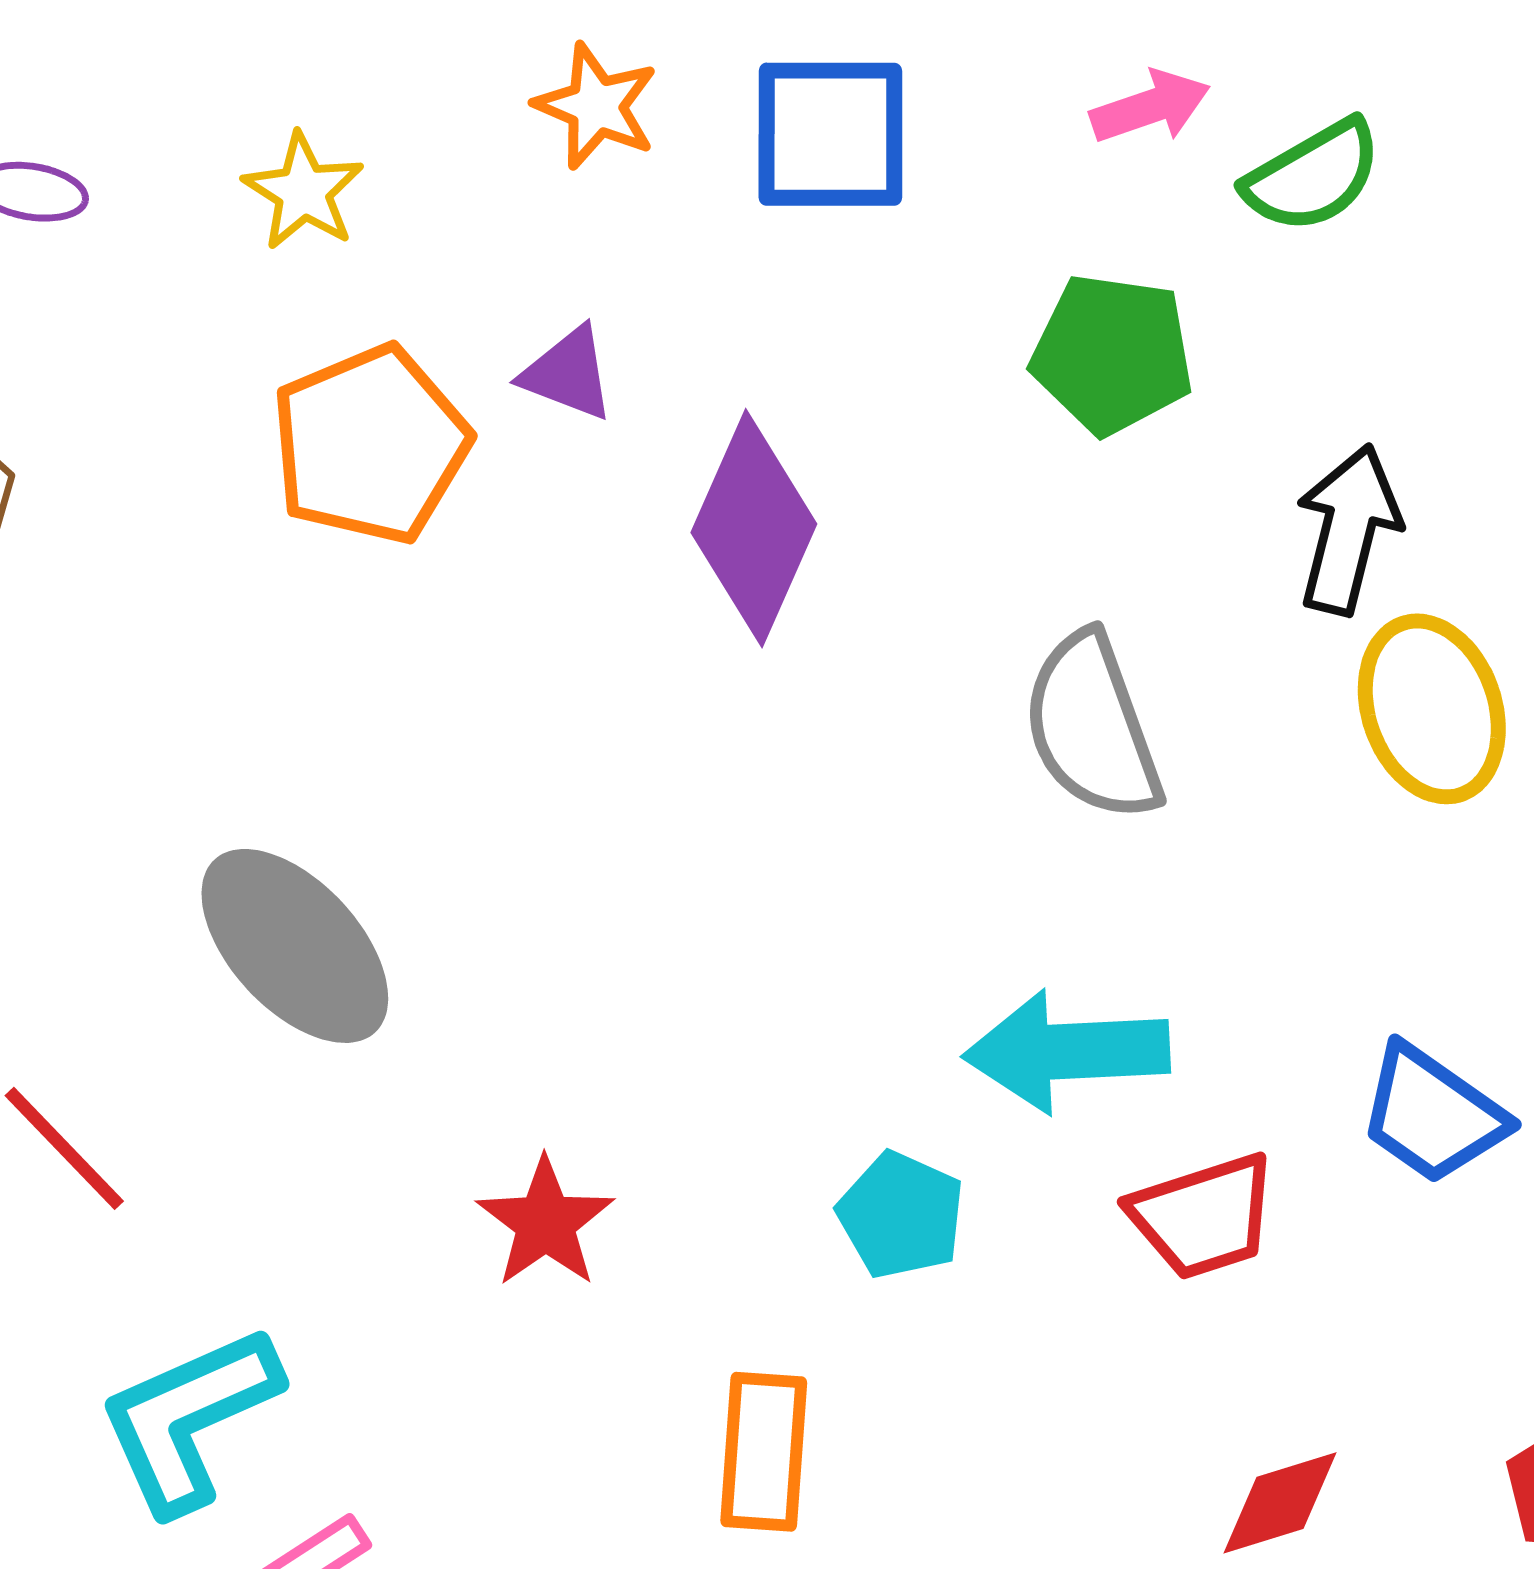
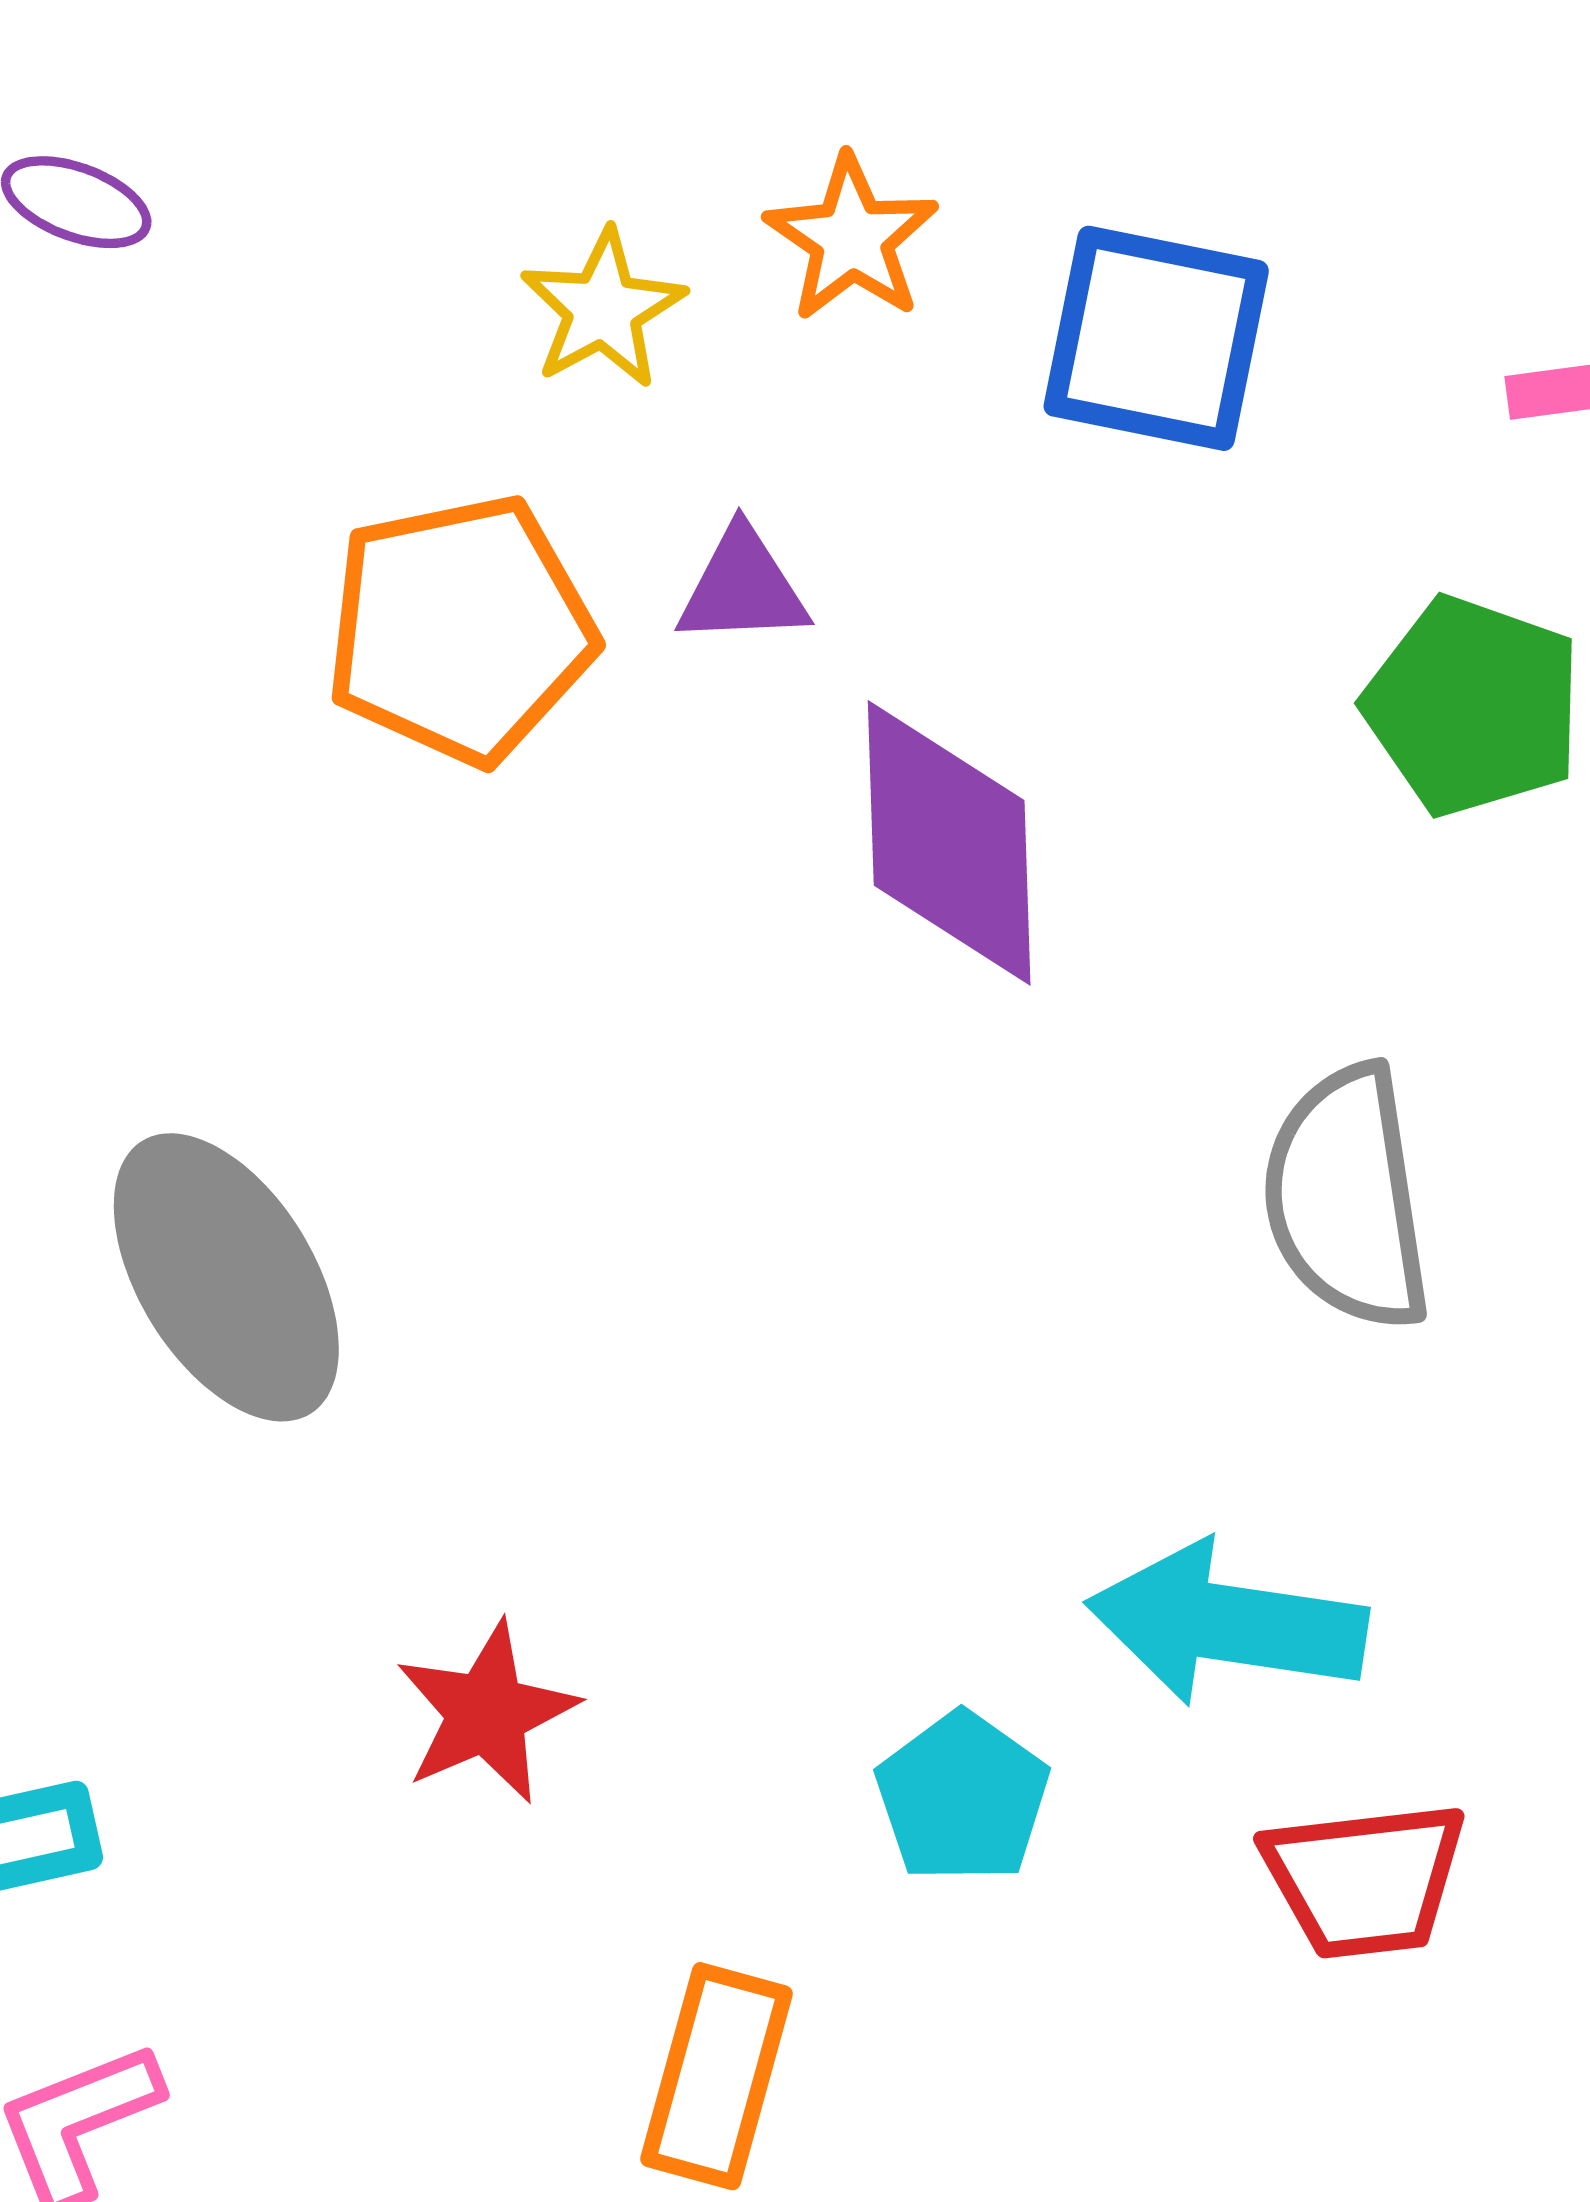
yellow star: (303, 191) -> (603, 309), moved
purple triangle: (568, 374) -> (743, 587), turned -35
purple diamond: (754, 528) -> (949, 843), turned -37

